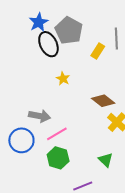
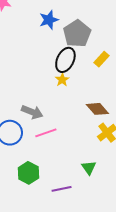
black ellipse: (48, 44) -> (65, 60), moved, turned 40
green hexagon: (58, 158) -> (28, 173), moved

